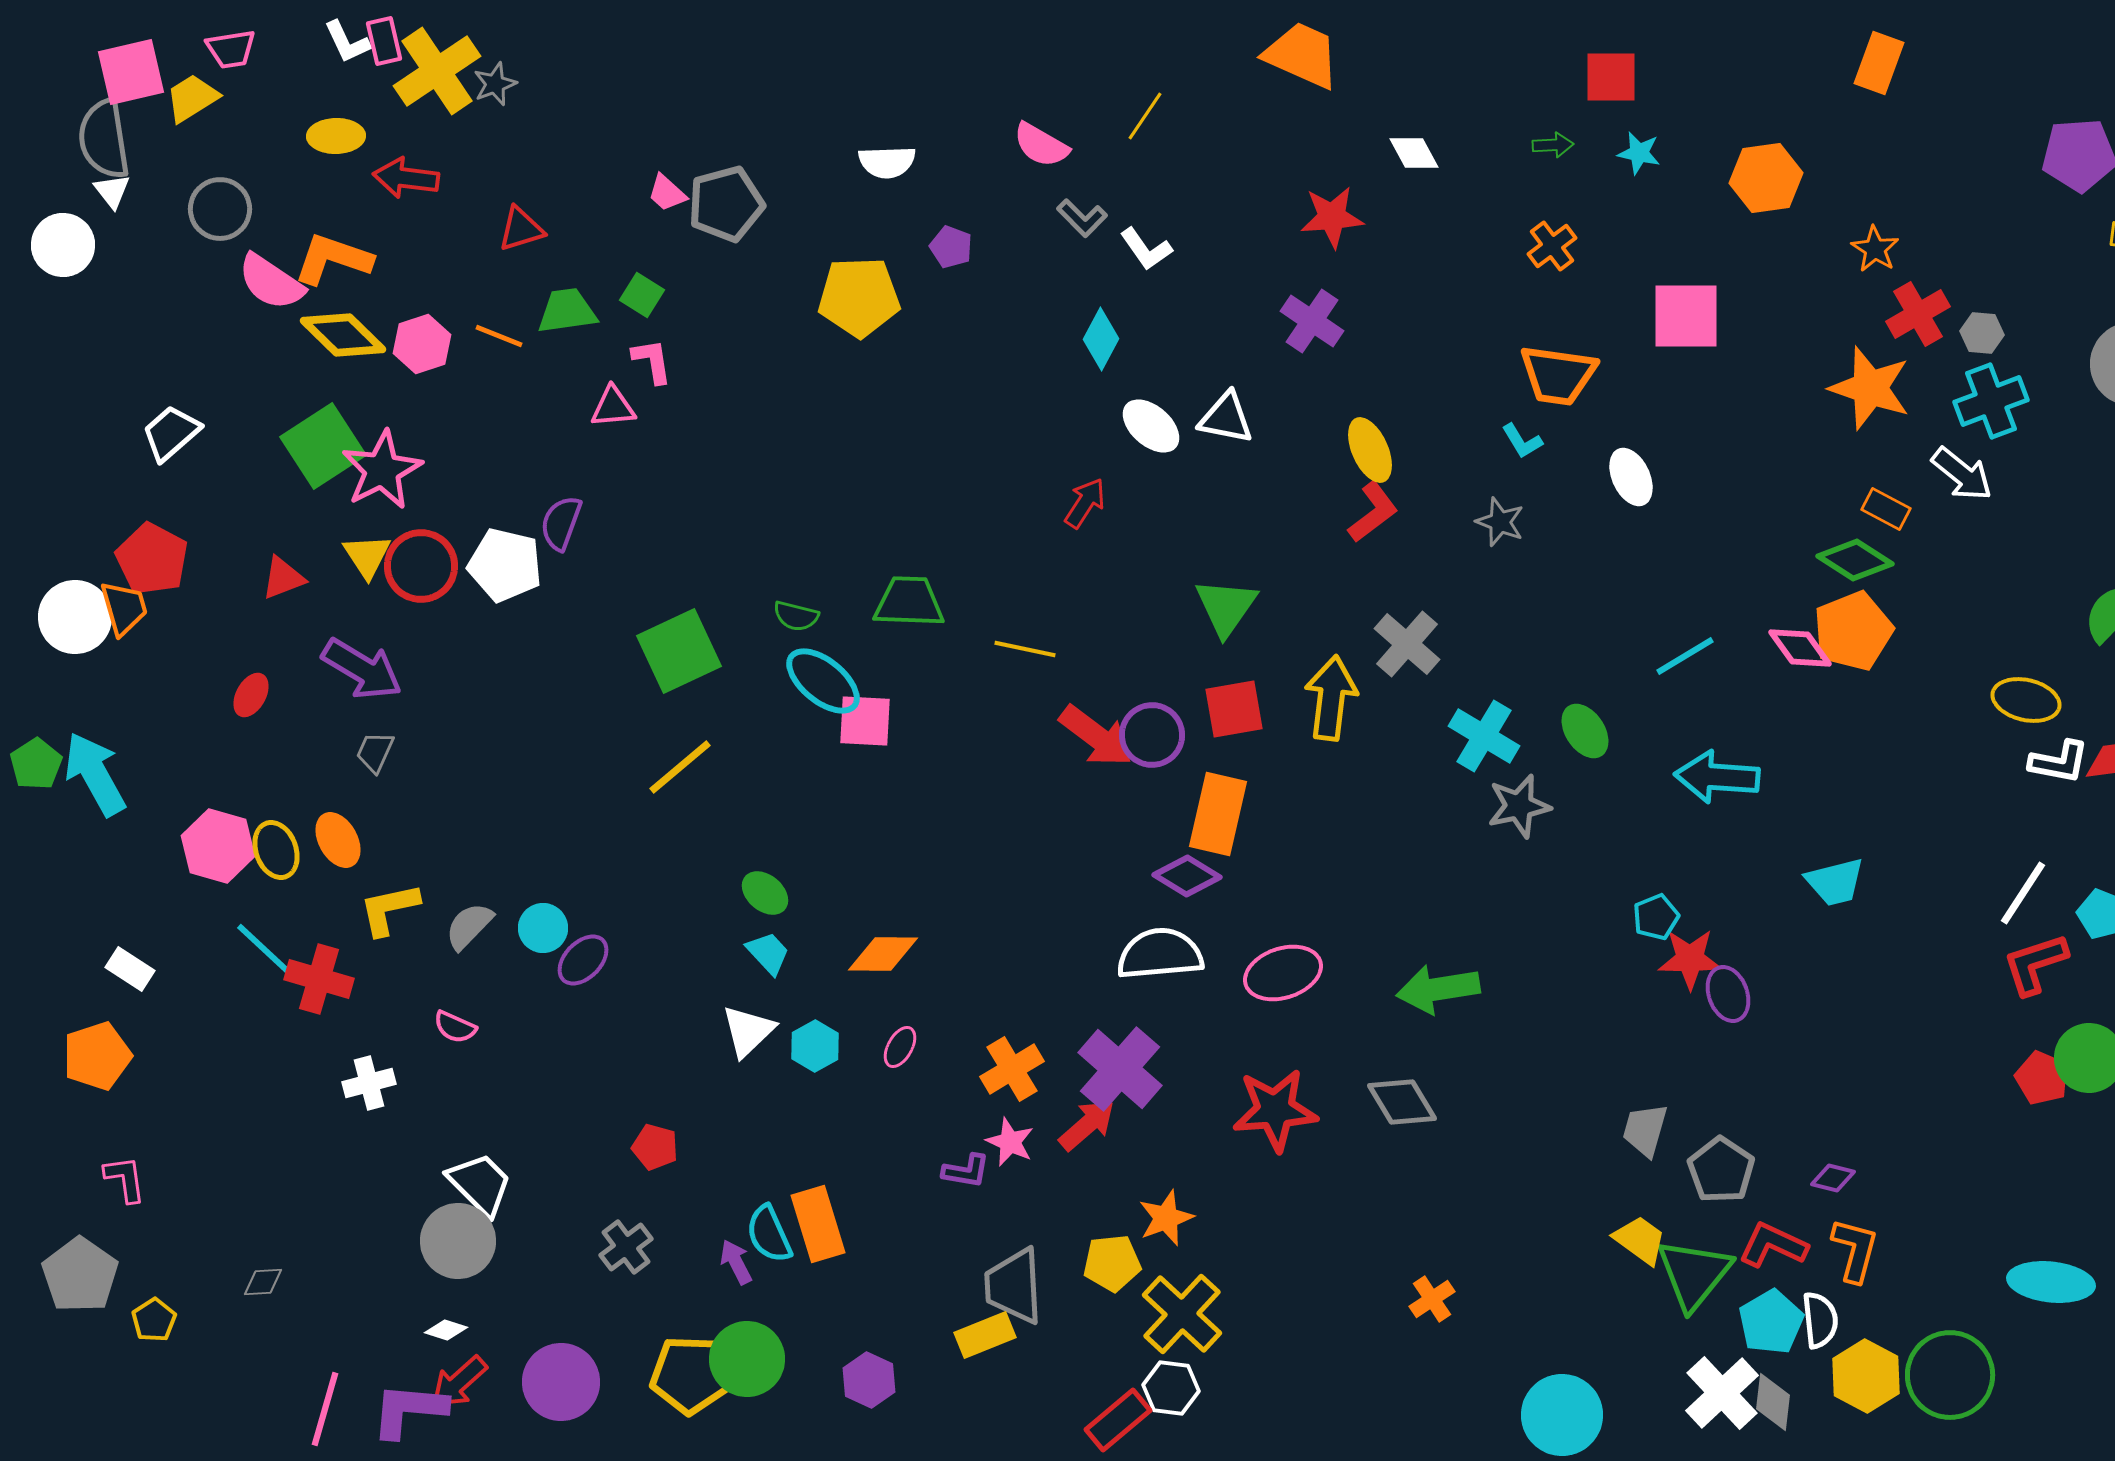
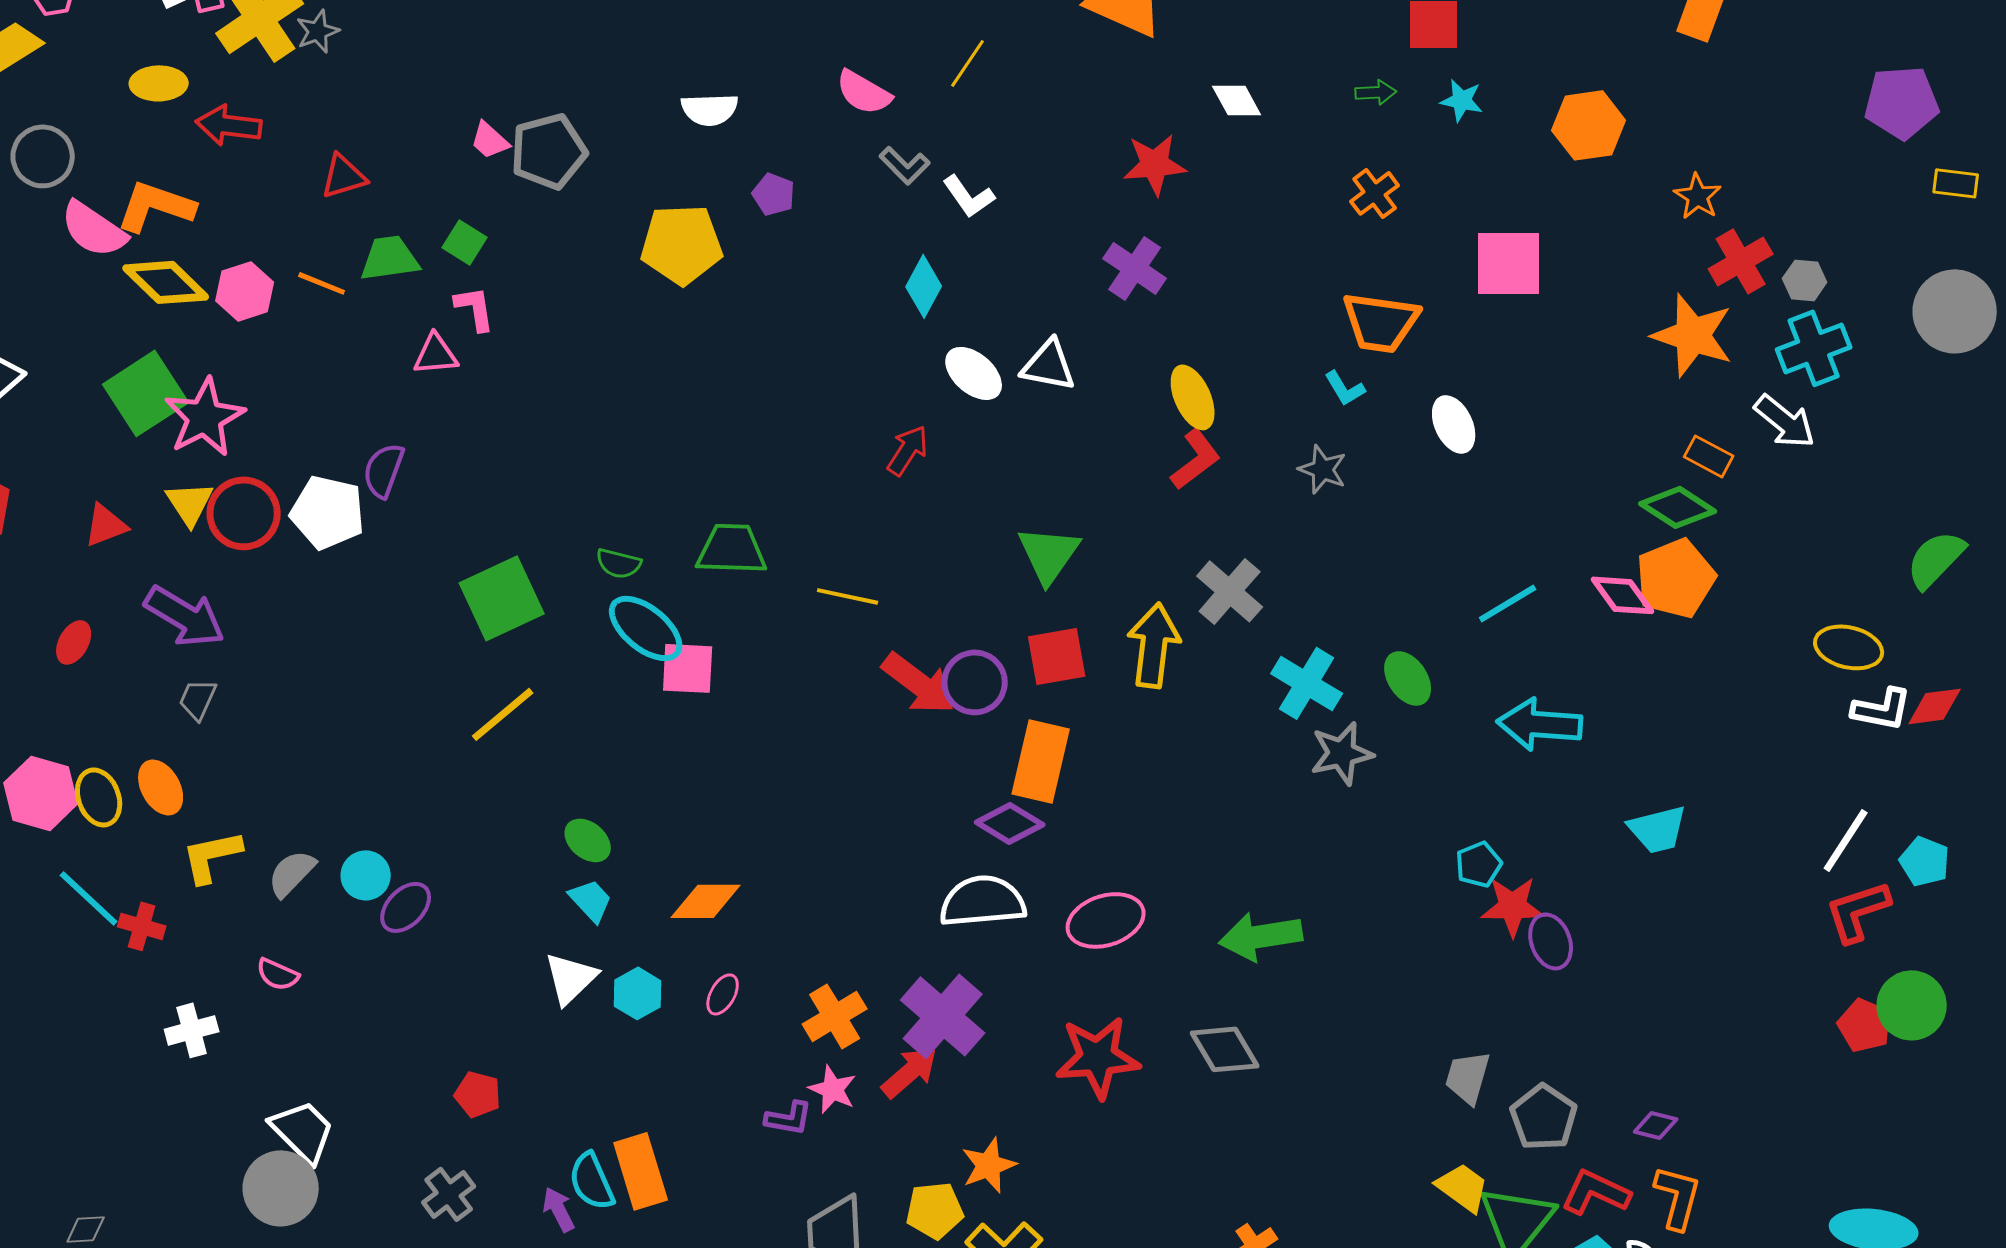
red cross: (319, 979) -> (142, 926), size x0.7

